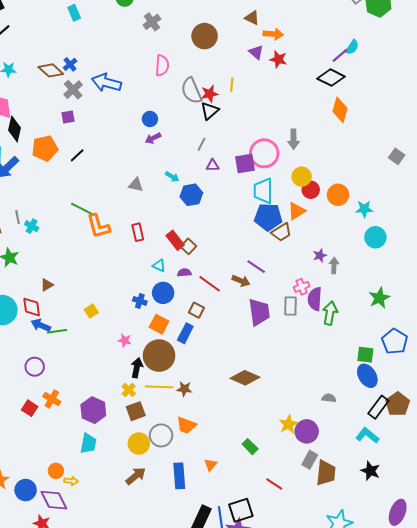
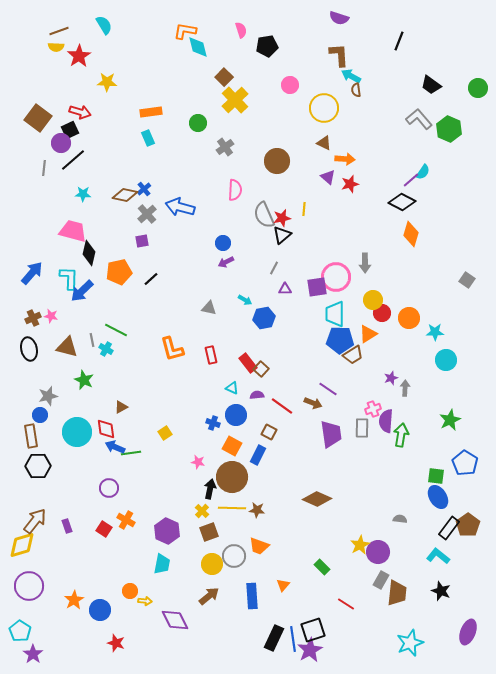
red star: (278, 59) -> (350, 184), turned -30
brown diamond: (51, 70) -> (125, 195), turned -30
green line: (82, 209) -> (116, 330), moved
purple diamond: (54, 500) -> (175, 620), moved

